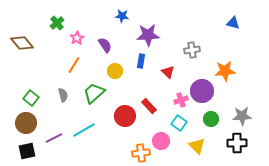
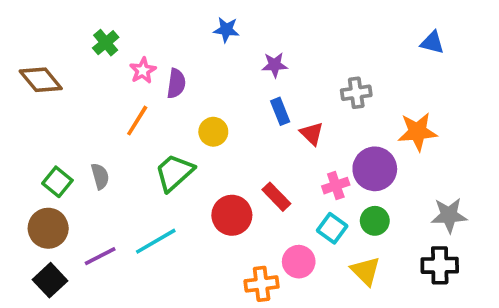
purple star: (148, 35) -> (275, 65), size x0.6
purple semicircle: (105, 45) -> (176, 83), moved, turned 42
blue rectangle: (141, 61) -> (280, 111), moved, turned -32
gray semicircle: (63, 95) -> (100, 176), moved
green circle: (211, 119) -> (375, 221), moved
black square: (27, 151) -> (50, 280), turned -30

